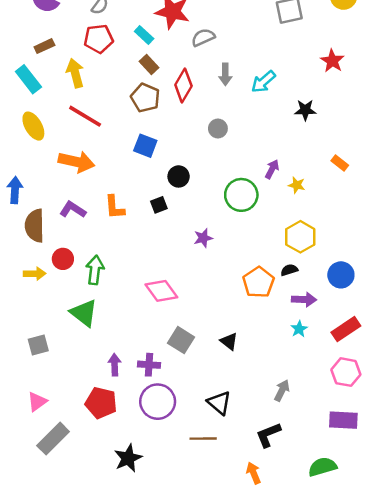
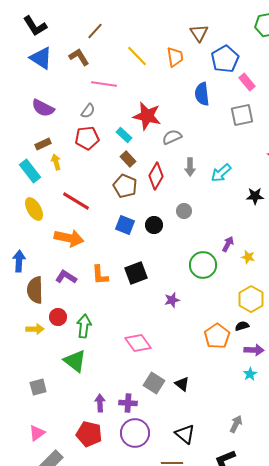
yellow arrow: (75, 73) -> (56, 162), moved, size x0.7
black circle: (179, 176) -> (154, 225), moved
black square: (159, 205) -> (136, 273), size x1.6
black triangle: (229, 341) -> (182, 384), moved

